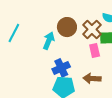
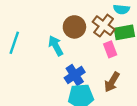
cyan arrow: (49, 41) -> (56, 46), turned -42
brown arrow: (92, 78) -> (112, 82), turned -54

